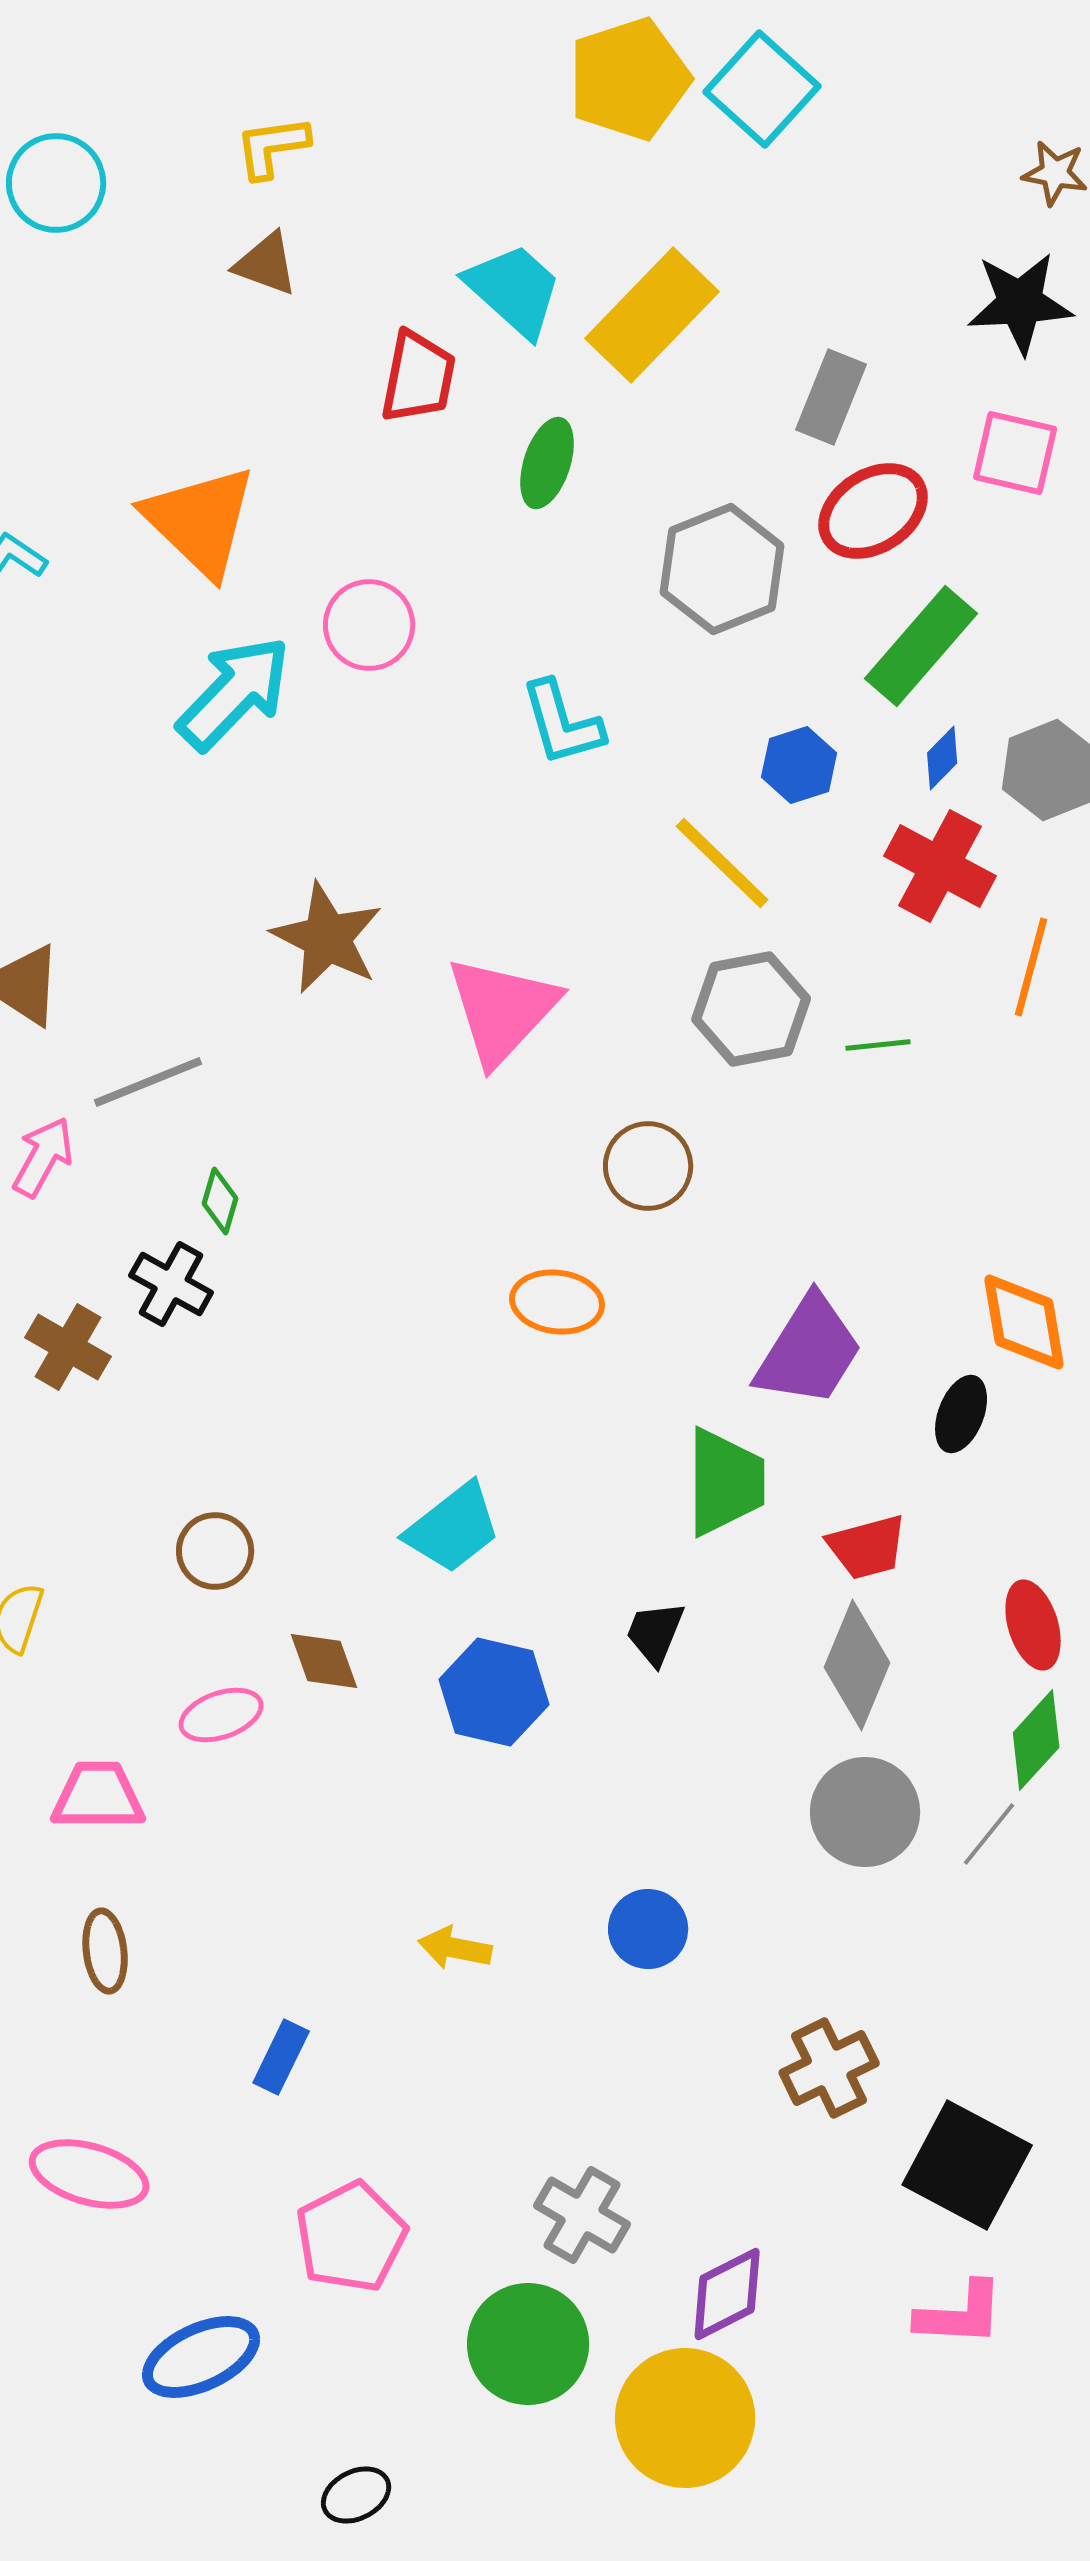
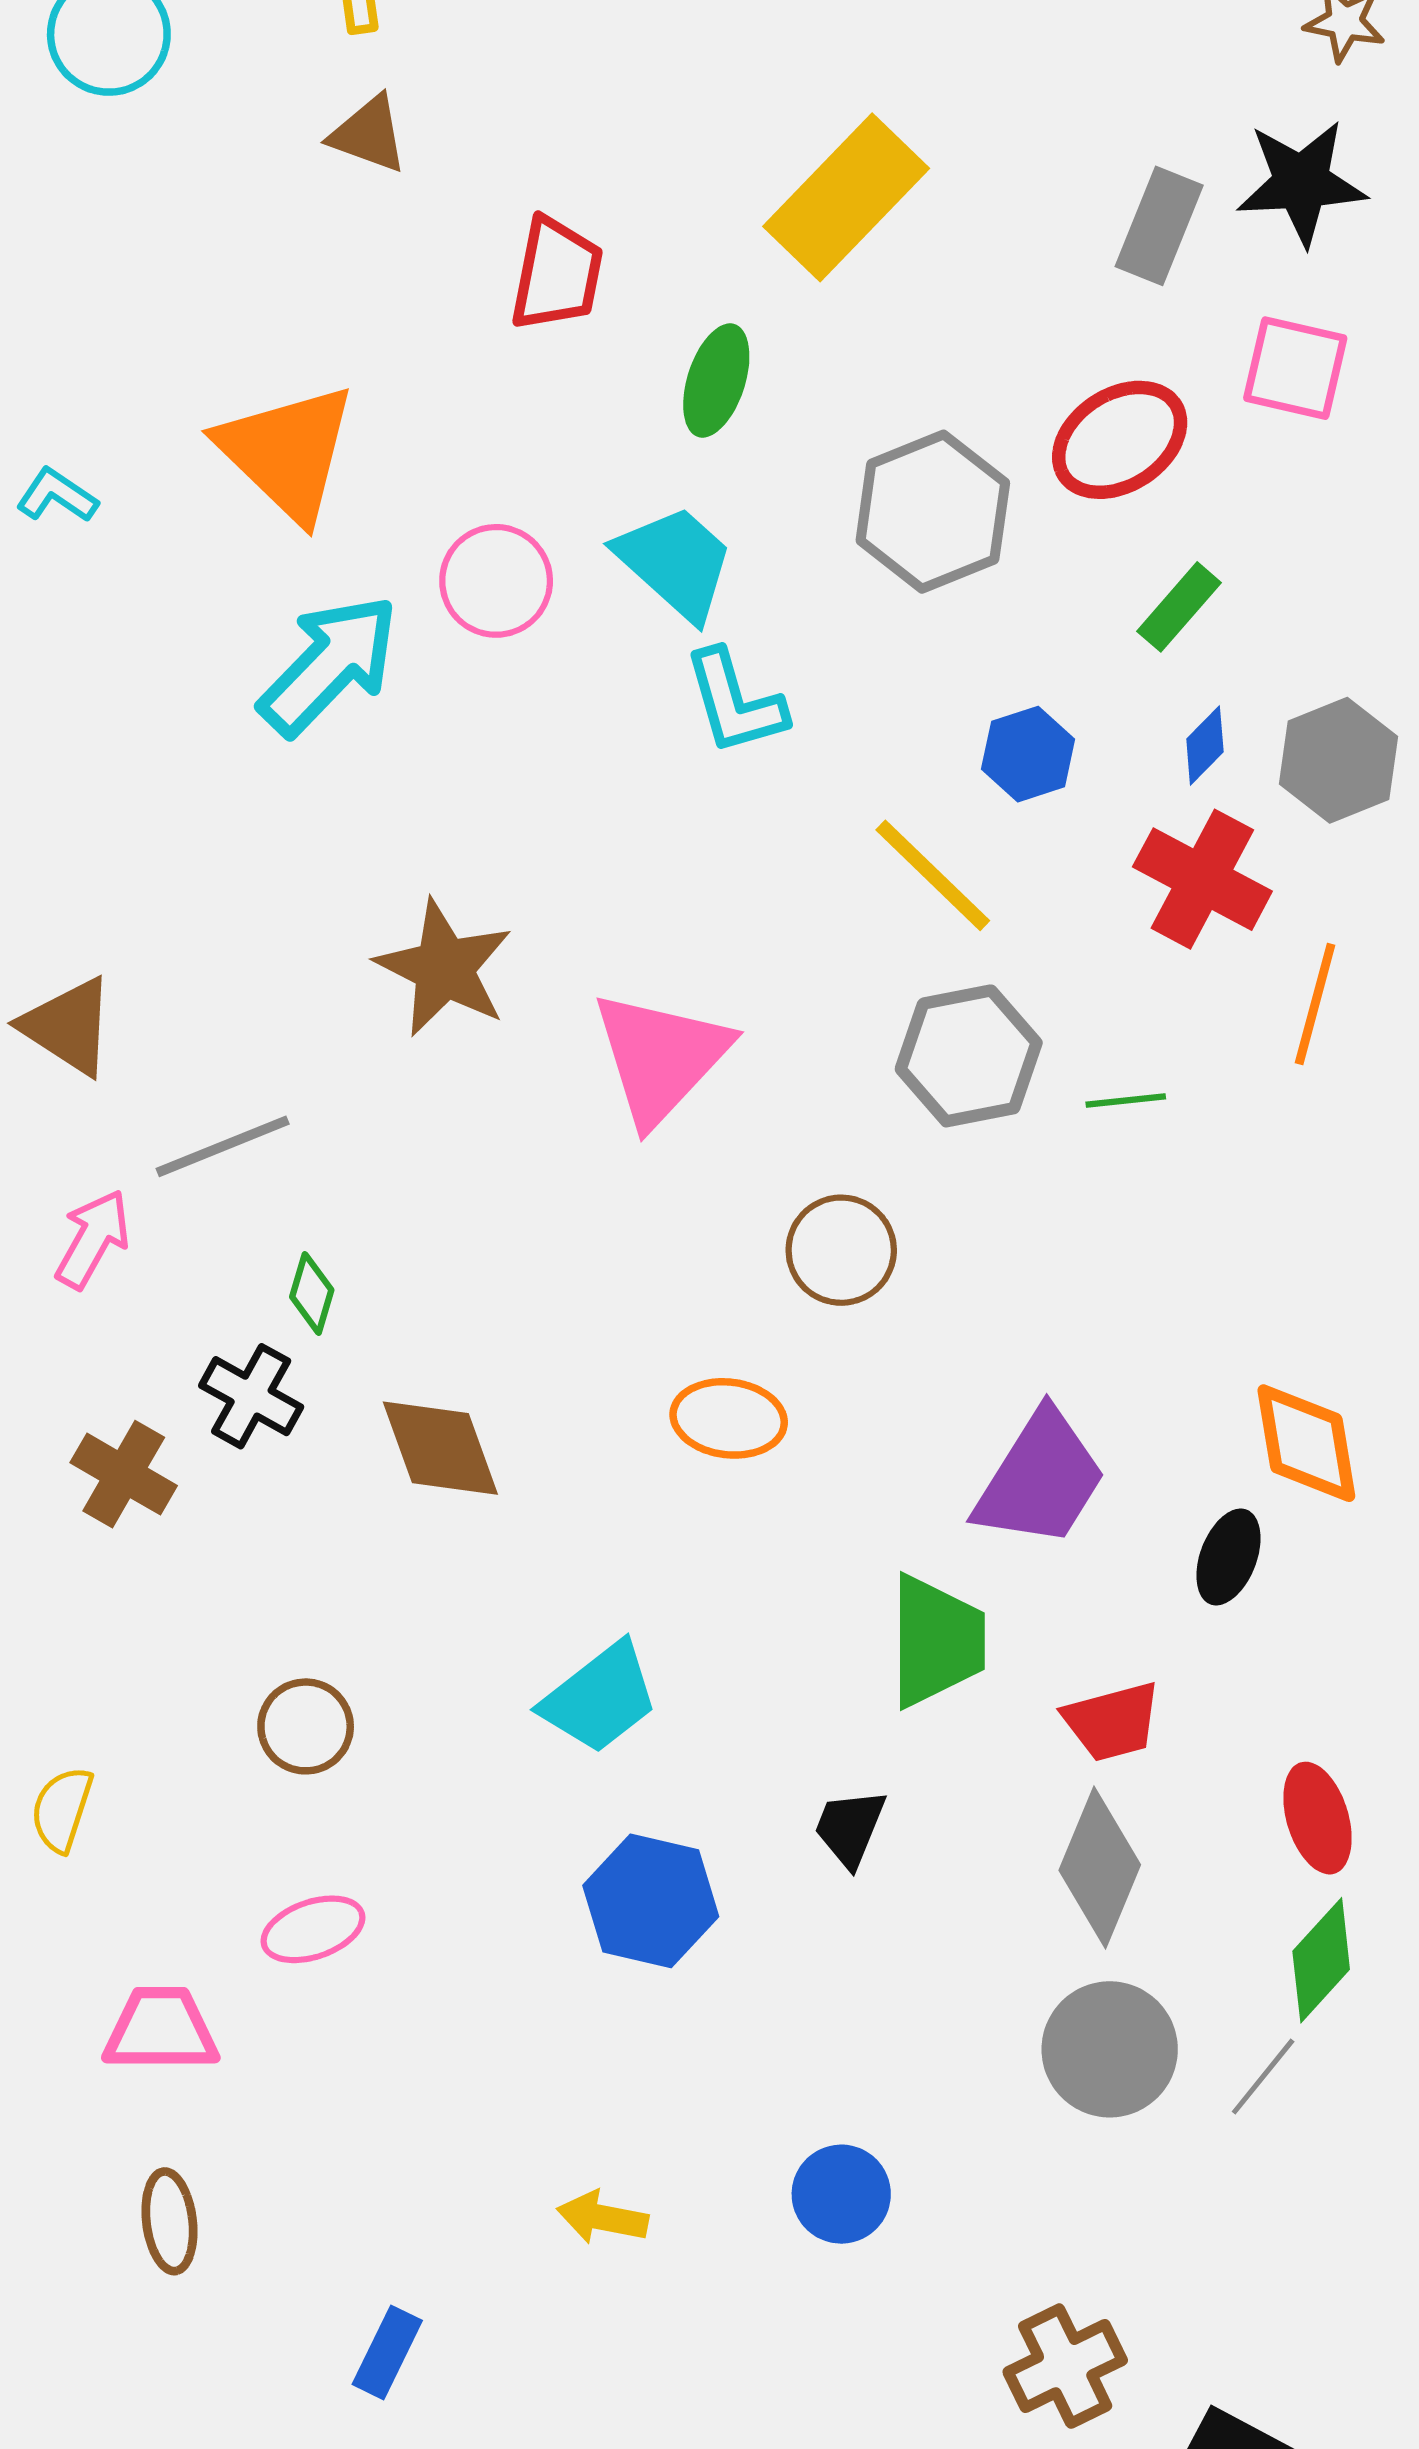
cyan trapezoid: (514, 290) -> (675, 562), moved
gray rectangle: (831, 397) -> (1159, 226), moved
green rectangle: (921, 646) -> (1179, 607), size x0.6
brown diamond: (324, 1661) -> (440, 1448), moved, size x1.4

